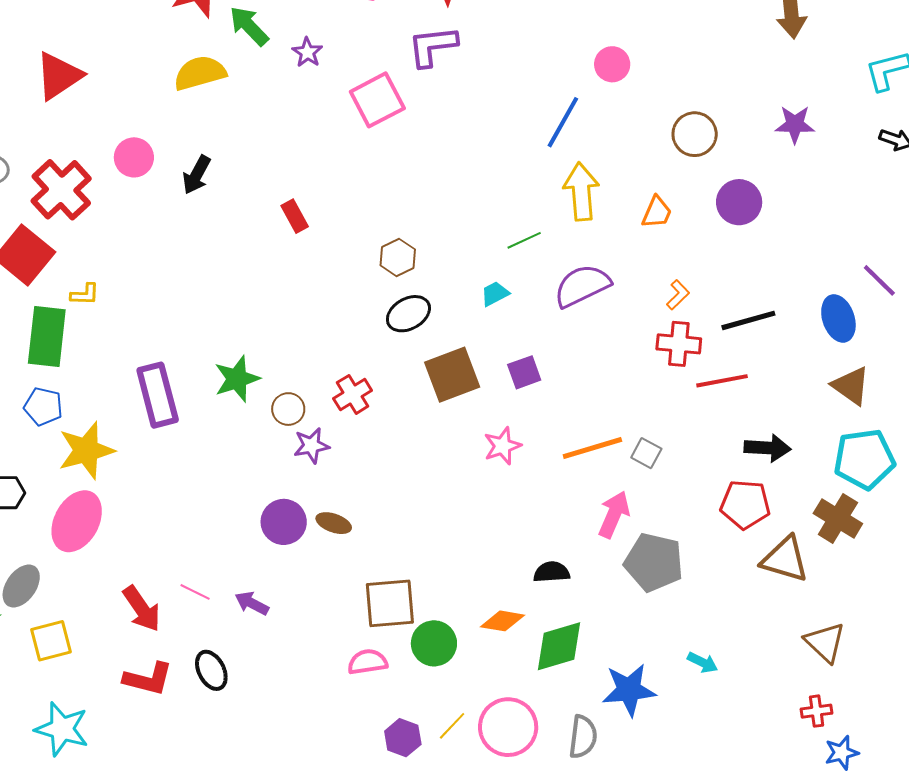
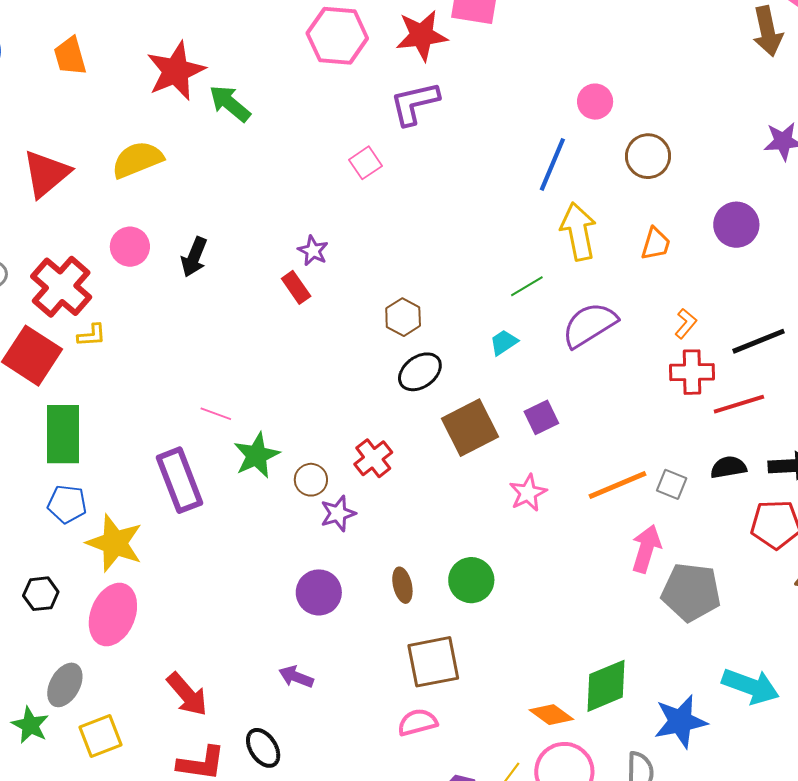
purple star: (307, 52) -> (313, 251), moved
yellow semicircle: (200, 73) -> (137, 160), moved
pink square: (377, 100) -> (366, 163), size x0.6
brown circle: (695, 134) -> (648, 156), moved
yellow L-shape: (85, 294) -> (91, 335), moved
yellow star: (86, 450) -> (115, 543), turned -30
brown ellipse: (334, 523) -> (402, 585), moved, turned 64
black semicircle: (552, 572) -> (728, 467), moved
pink line: (195, 592) -> (216, 414), moved
orange diamond: (502, 621) -> (551, 715), moved, turned 33
green circle: (434, 643) -> (471, 580), moved
cyan arrow: (703, 662) -> (751, 686), size x1.8

